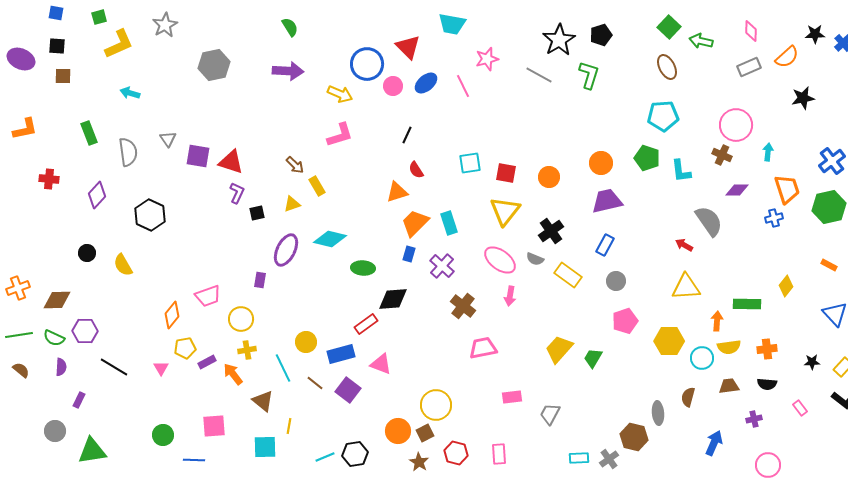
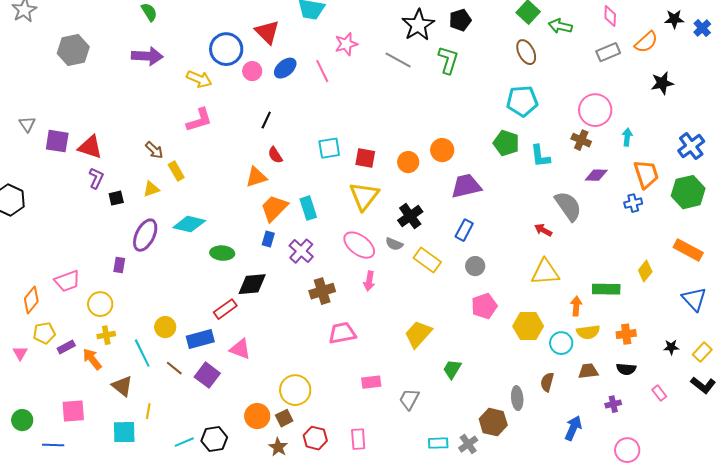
orange circle: (601, 163) -> (442, 150), moved
orange rectangle: (829, 265) -> (688, 250), size x1.8
brown cross: (463, 306) -> (322, 291), turned 35
green trapezoid: (593, 358) -> (452, 369), moved

